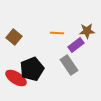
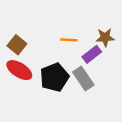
black pentagon: (32, 69) -> (54, 77), moved
red ellipse: (16, 78) -> (19, 70), moved

